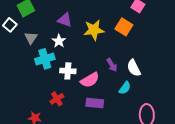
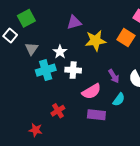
purple triangle: (65, 20) -> (74, 22), moved, turned -35
white cross: (68, 71) -> (73, 70), moved
cyan semicircle: (125, 88) -> (119, 100), moved

